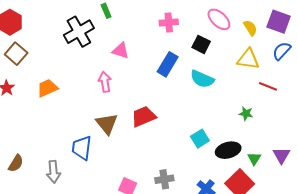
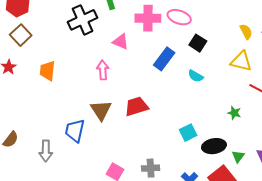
pink ellipse: (219, 19) -> (179, 17), moved, turned -30
pink cross: (169, 22) -> (148, 18), moved, size x1.4
cyan semicircle: (202, 79) -> (196, 76), size x0.7
orange trapezoid: (47, 88) -> (47, 71), turned -65

